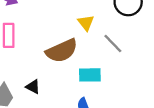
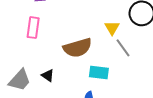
yellow triangle: (86, 23) -> (112, 28), moved

